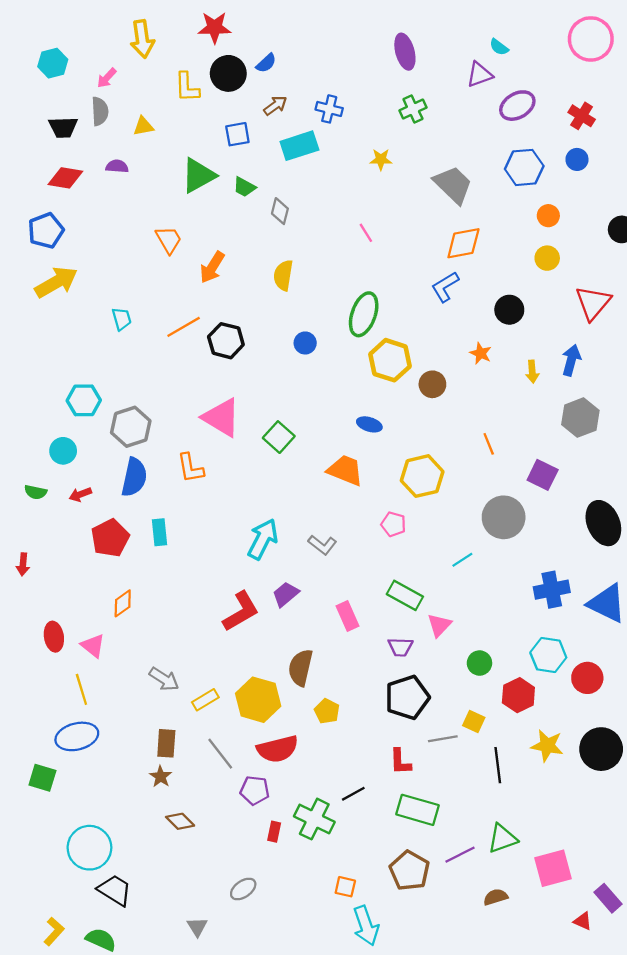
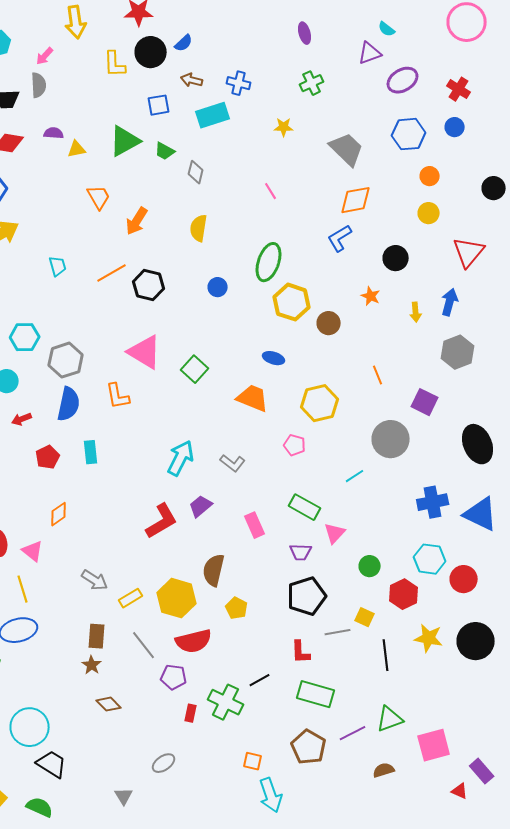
purple ellipse: (405, 52) -> (305, 33), size x0.7
brown arrow: (275, 106) -> (192, 80), turned -130
yellow triangle: (143, 126) -> (77, 149), moved
red pentagon: (110, 538) -> (48, 457), size x0.7

